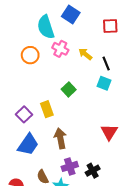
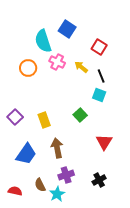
red square: (110, 26) -> (99, 47), moved, turned 35
green square: (69, 89) -> (80, 115), moved
purple square: (24, 114) -> (15, 117), moved
black cross: (93, 171) -> (99, 180), moved

